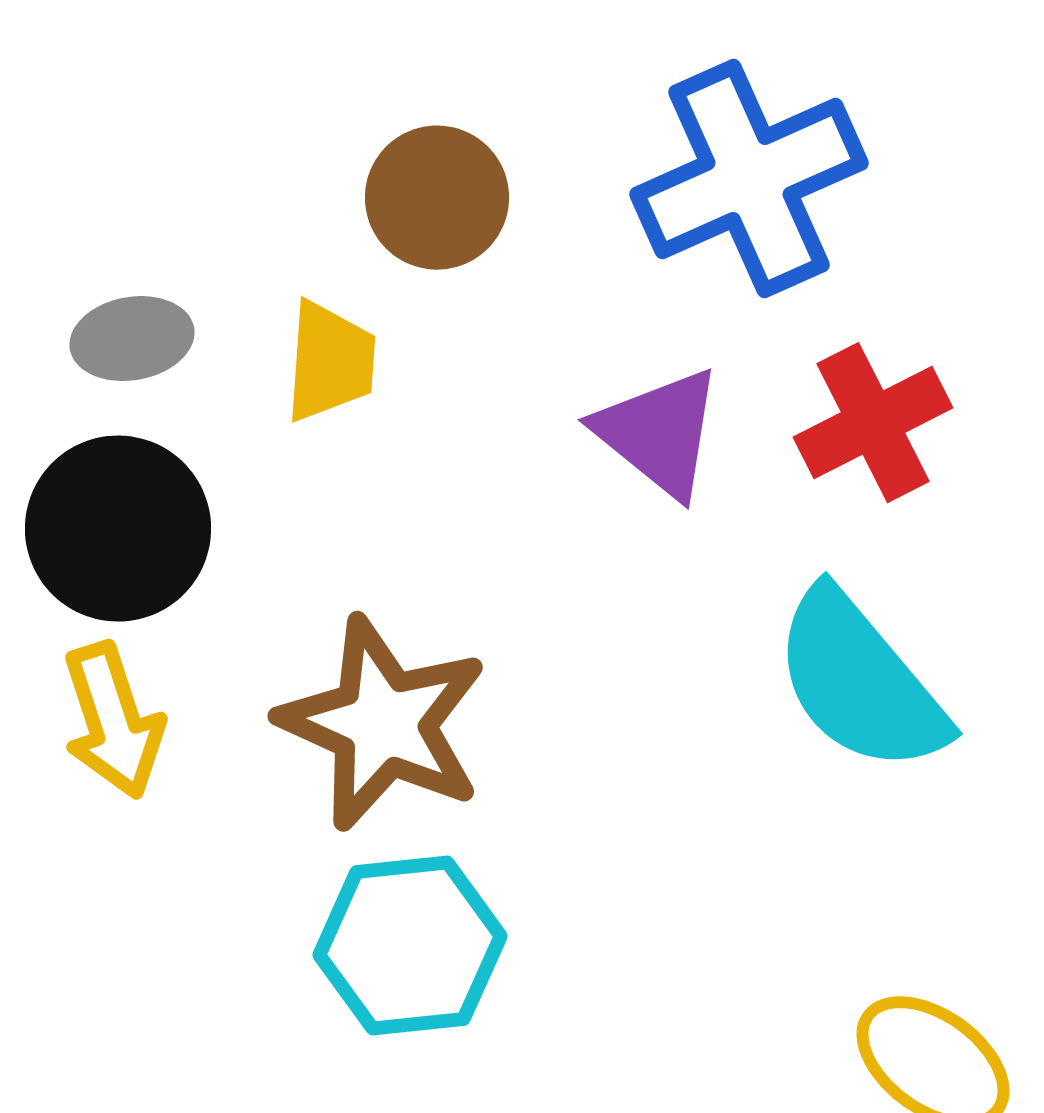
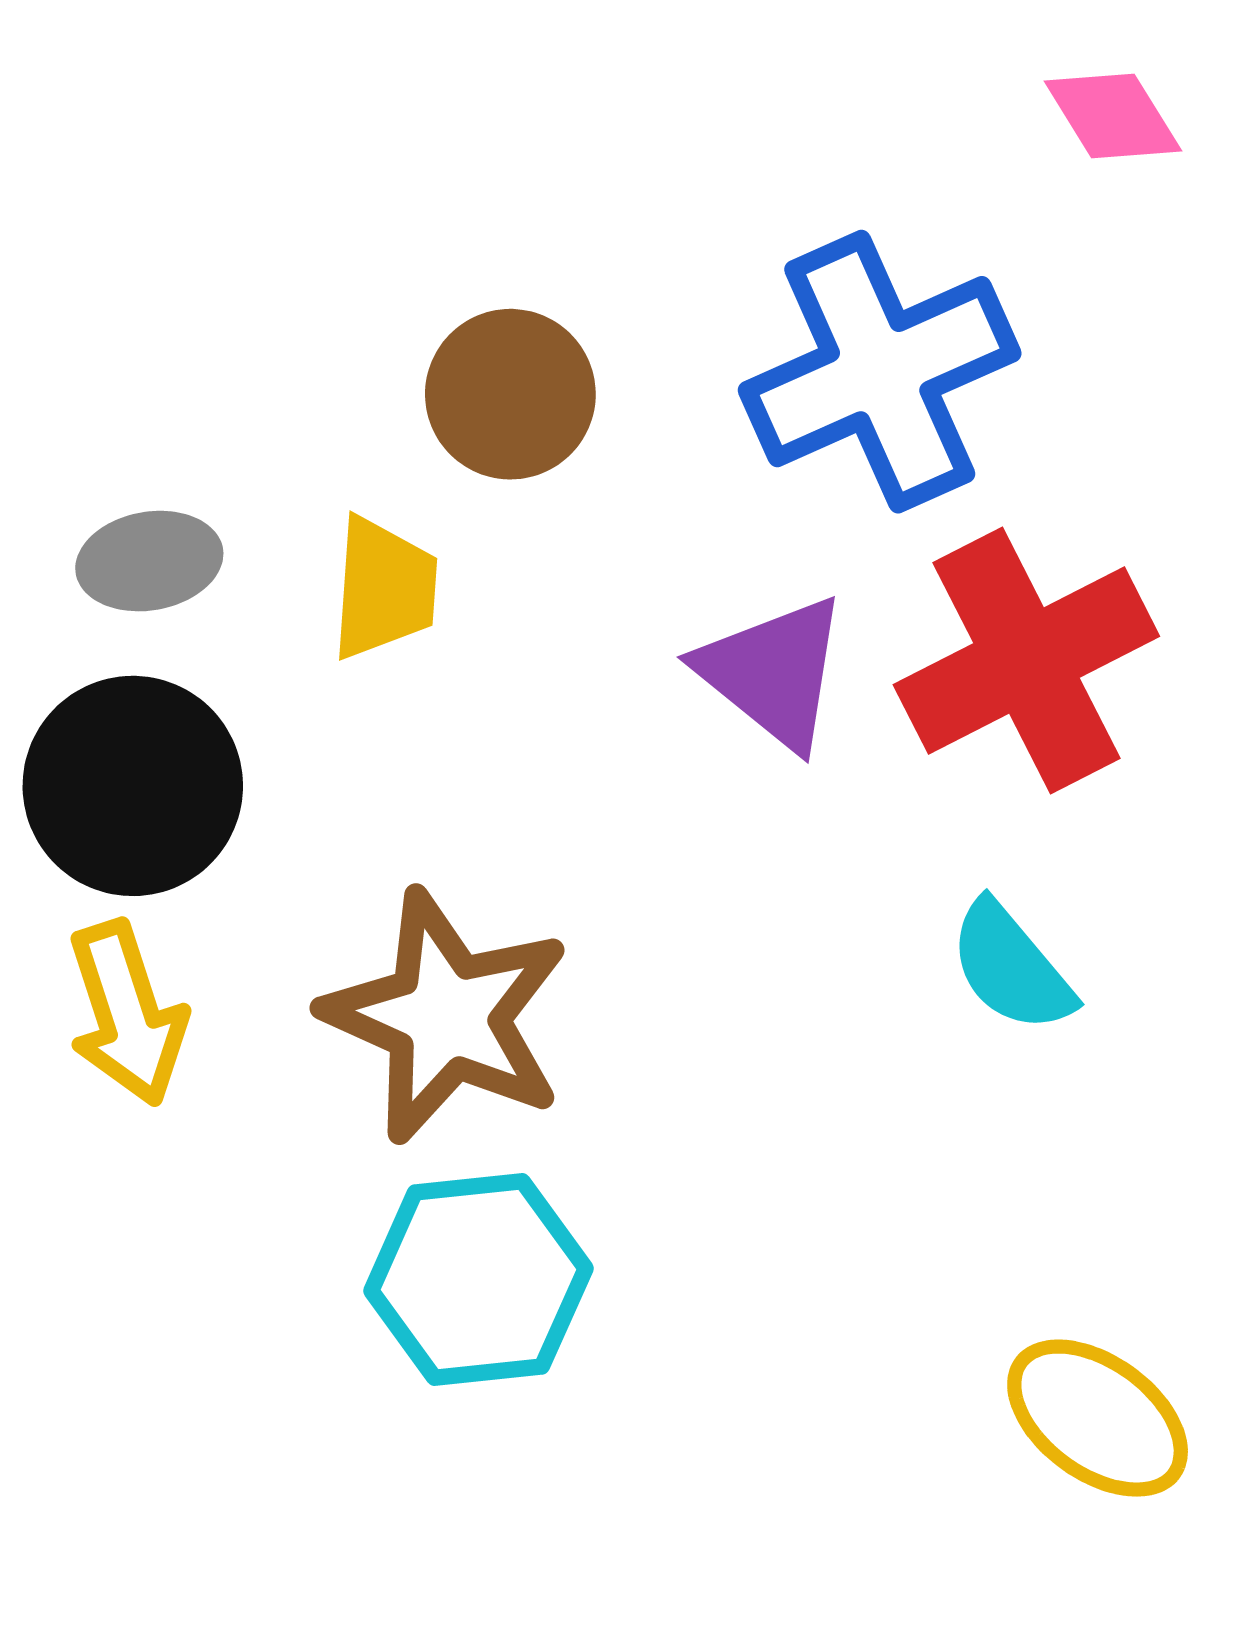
red cross: (873, 423) -> (1026, 661), size x1.4
cyan semicircle: (860, 682) -> (1011, 967), size x0.6

